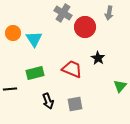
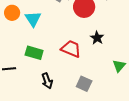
green rectangle: (35, 73) -> (34, 53), turned 30
gray square: (75, 104) -> (84, 84), moved, turned 35

